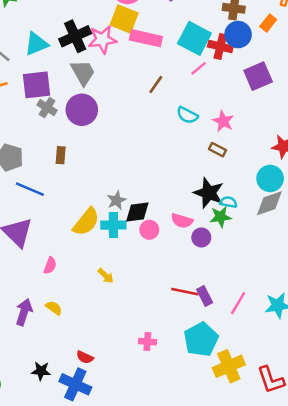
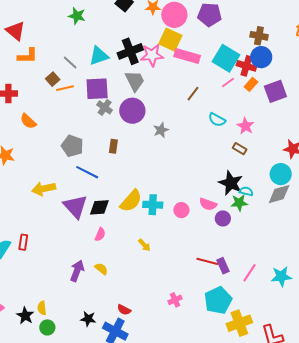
orange rectangle: (268, 23) -> (251, 84), moved
gray star: (117, 200) -> (161, 130), moved
black diamond: (137, 212) -> (99, 207), moved
pink cross: (147, 342) -> (175, 300), turned -32

